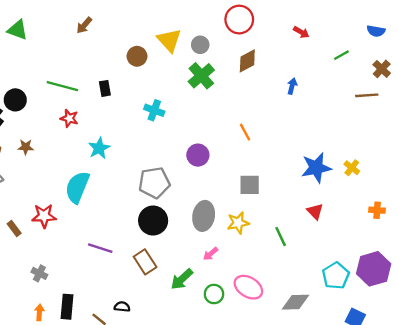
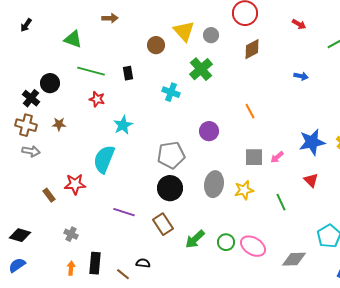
brown arrow: (84, 25) -> (110, 18), turned -133
green triangle: (18, 30) -> (73, 39), moved
green cross: (201, 76) -> (201, 69), moved
blue arrow: (292, 86) -> (301, 76), moved, turned 88
pink arrow: (211, 254) -> (277, 157), moved
green circle: (214, 294) -> (226, 242), moved

